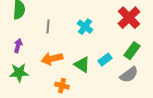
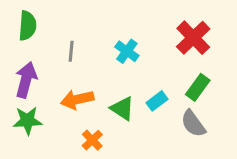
purple arrow: (18, 46) -> (26, 80), size x1.6
gray semicircle: (129, 75) -> (193, 124), turned 90
orange cross: (62, 86) -> (92, 140), turned 32

